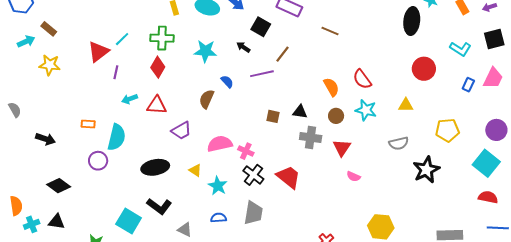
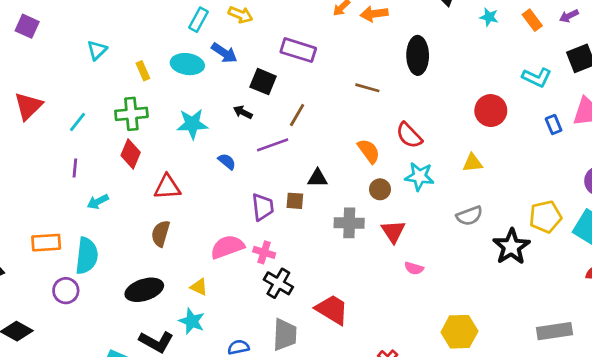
black ellipse: (412, 21) -> (418, 55), moved
brown line: (330, 31) -> (367, 88), moved
red triangle: (98, 52) -> (28, 106), moved
blue rectangle: (468, 85) -> (554, 124), turned -40
brown semicircle: (207, 99) -> (161, 234), moved
red triangle: (157, 105) -> (167, 187), moved
black triangle: (300, 112) -> (318, 178), moved
orange rectangle: (88, 124) -> (46, 243), size x1.5
yellow pentagon: (447, 130) -> (545, 217), moved
purple trapezoid: (181, 131) -> (263, 207), moved, turned -60
red trapezoid: (288, 177) -> (332, 310), moved
cyan star: (218, 186) -> (192, 321), moved

